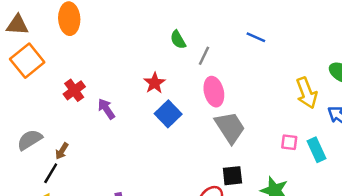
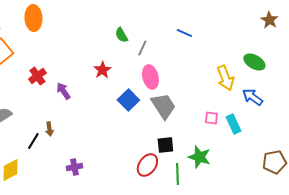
blue square: (168, 114) -> (128, 100), moved
brown arrow: (62, 151) -> (49, 129), moved, turned -40
black line: (51, 173) -> (33, 141), moved

